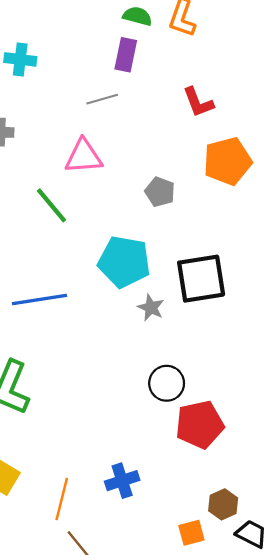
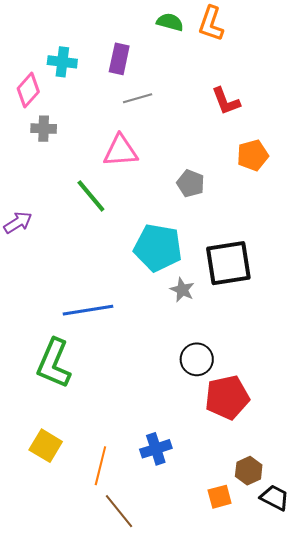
purple rectangle: (126, 55) -> (119, 59), moved
orange pentagon: (227, 161) -> (253, 155), size x0.7
blue line: (40, 300) -> (88, 310), moved

